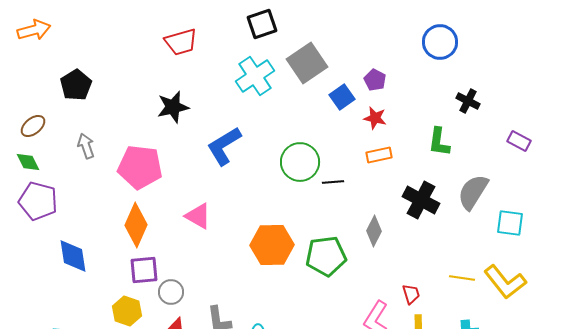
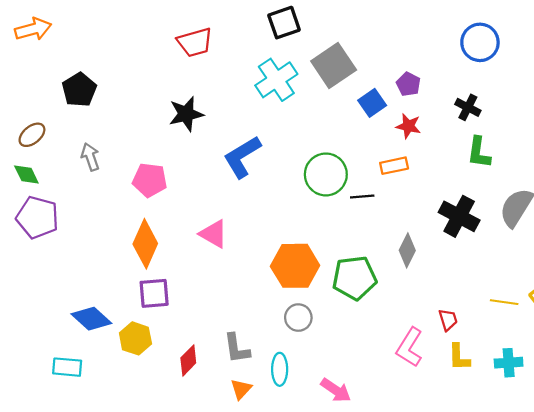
black cross: (468, 101) -> (468, 107), moved
orange rectangle: (379, 155) -> (394, 166), moved
pink pentagon: (140, 167) -> (150, 180), size x0.7
blue diamond: (73, 256) -> (91, 319), moved, turned -39
gray circle: (171, 292) -> (298, 318), moved

